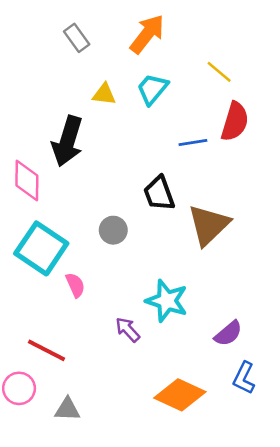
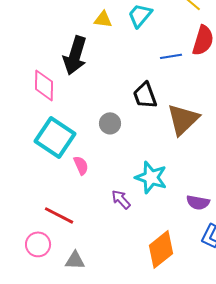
purple semicircle: (228, 333) -> (198, 202), turned 50
orange diamond: (180, 395) -> (161, 249), turned -63

